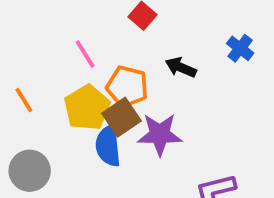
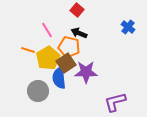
black arrow: (181, 67) -> (79, 33), moved
orange line: (24, 100) -> (28, 50), moved, turned -40
gray circle: (30, 171) -> (38, 91), moved

